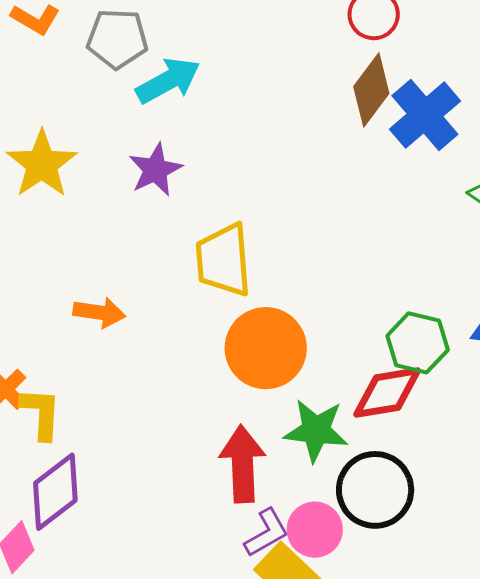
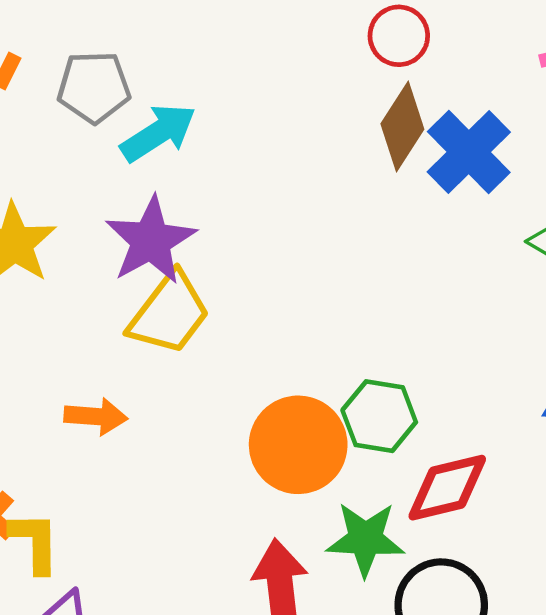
purple star: (155, 170) -> (151, 241), size x1.4
yellow trapezoid: (224, 260) -> (169, 313), moved, turned -134
green hexagon: (418, 343) -> (379, 416), moved

